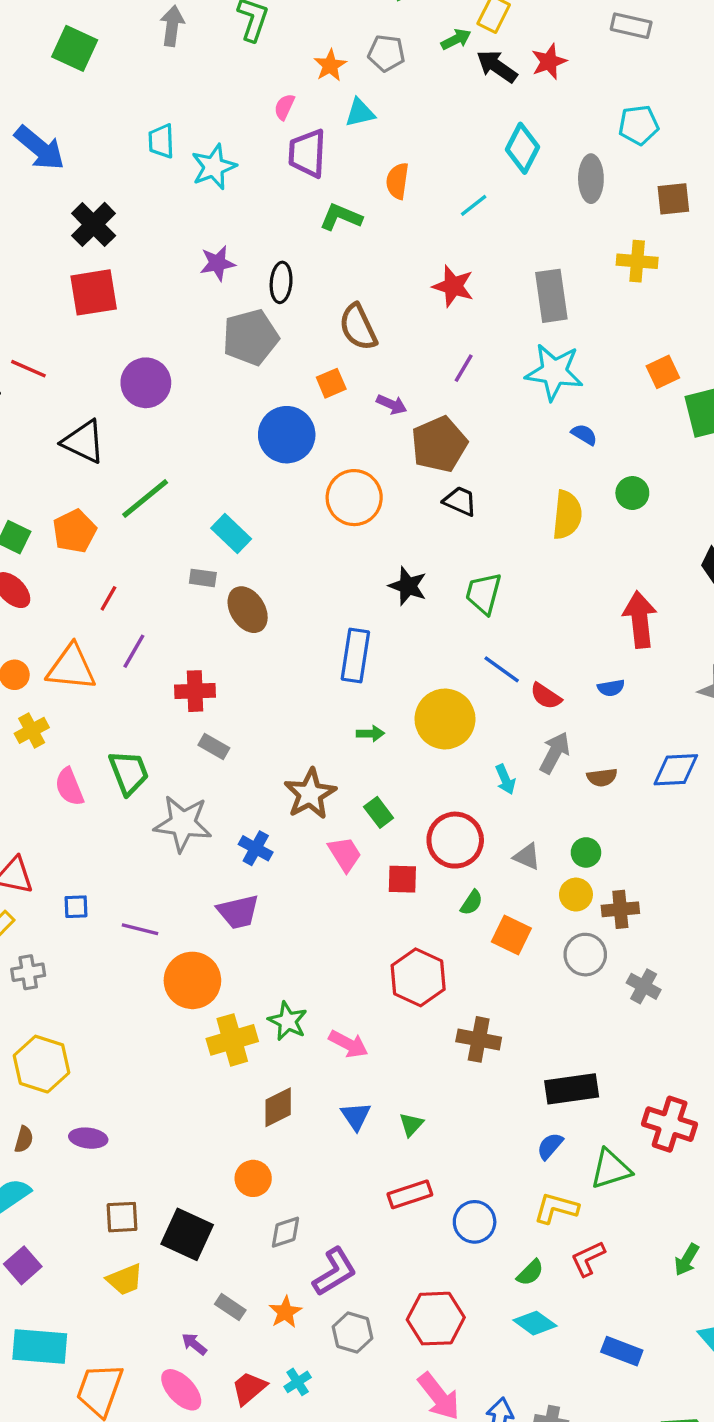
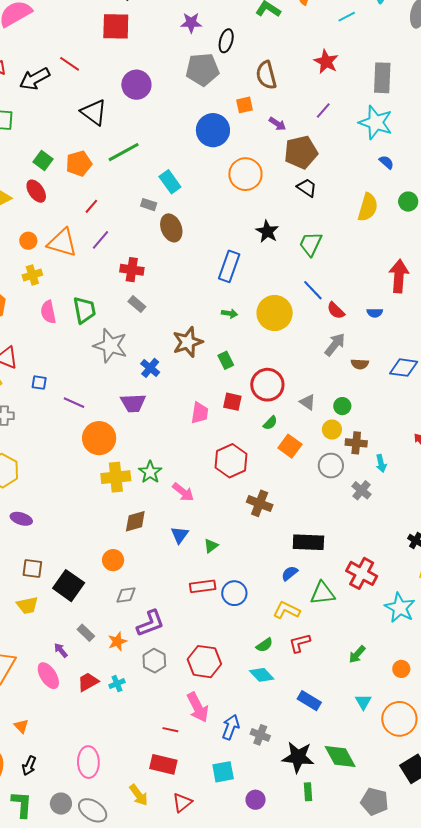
cyan arrow: (505, 779) -> (381, 463), moved
pink trapezoid: (345, 854) -> (200, 413), moved, turned 30
blue circle: (475, 1222) -> (234, 593), moved

